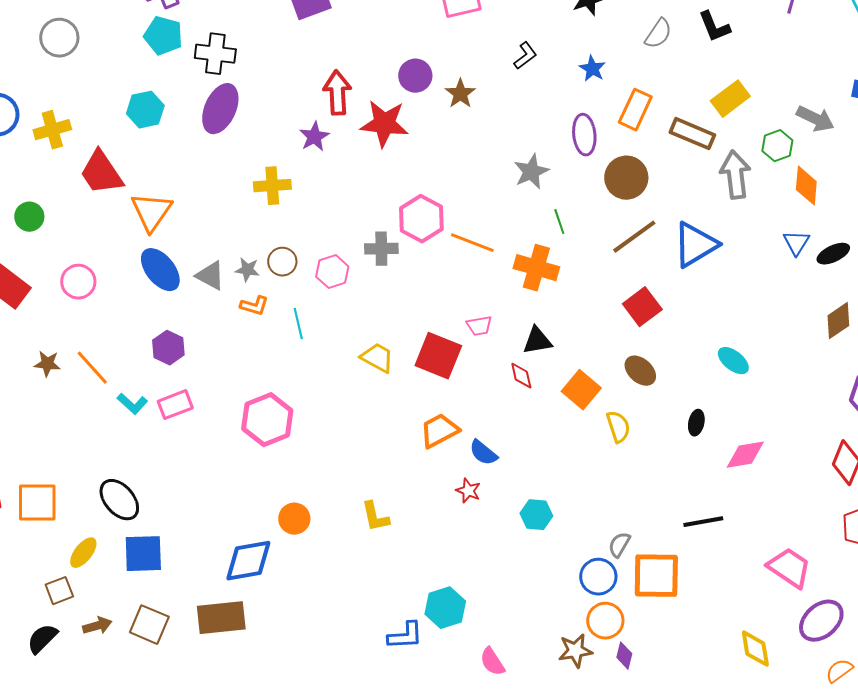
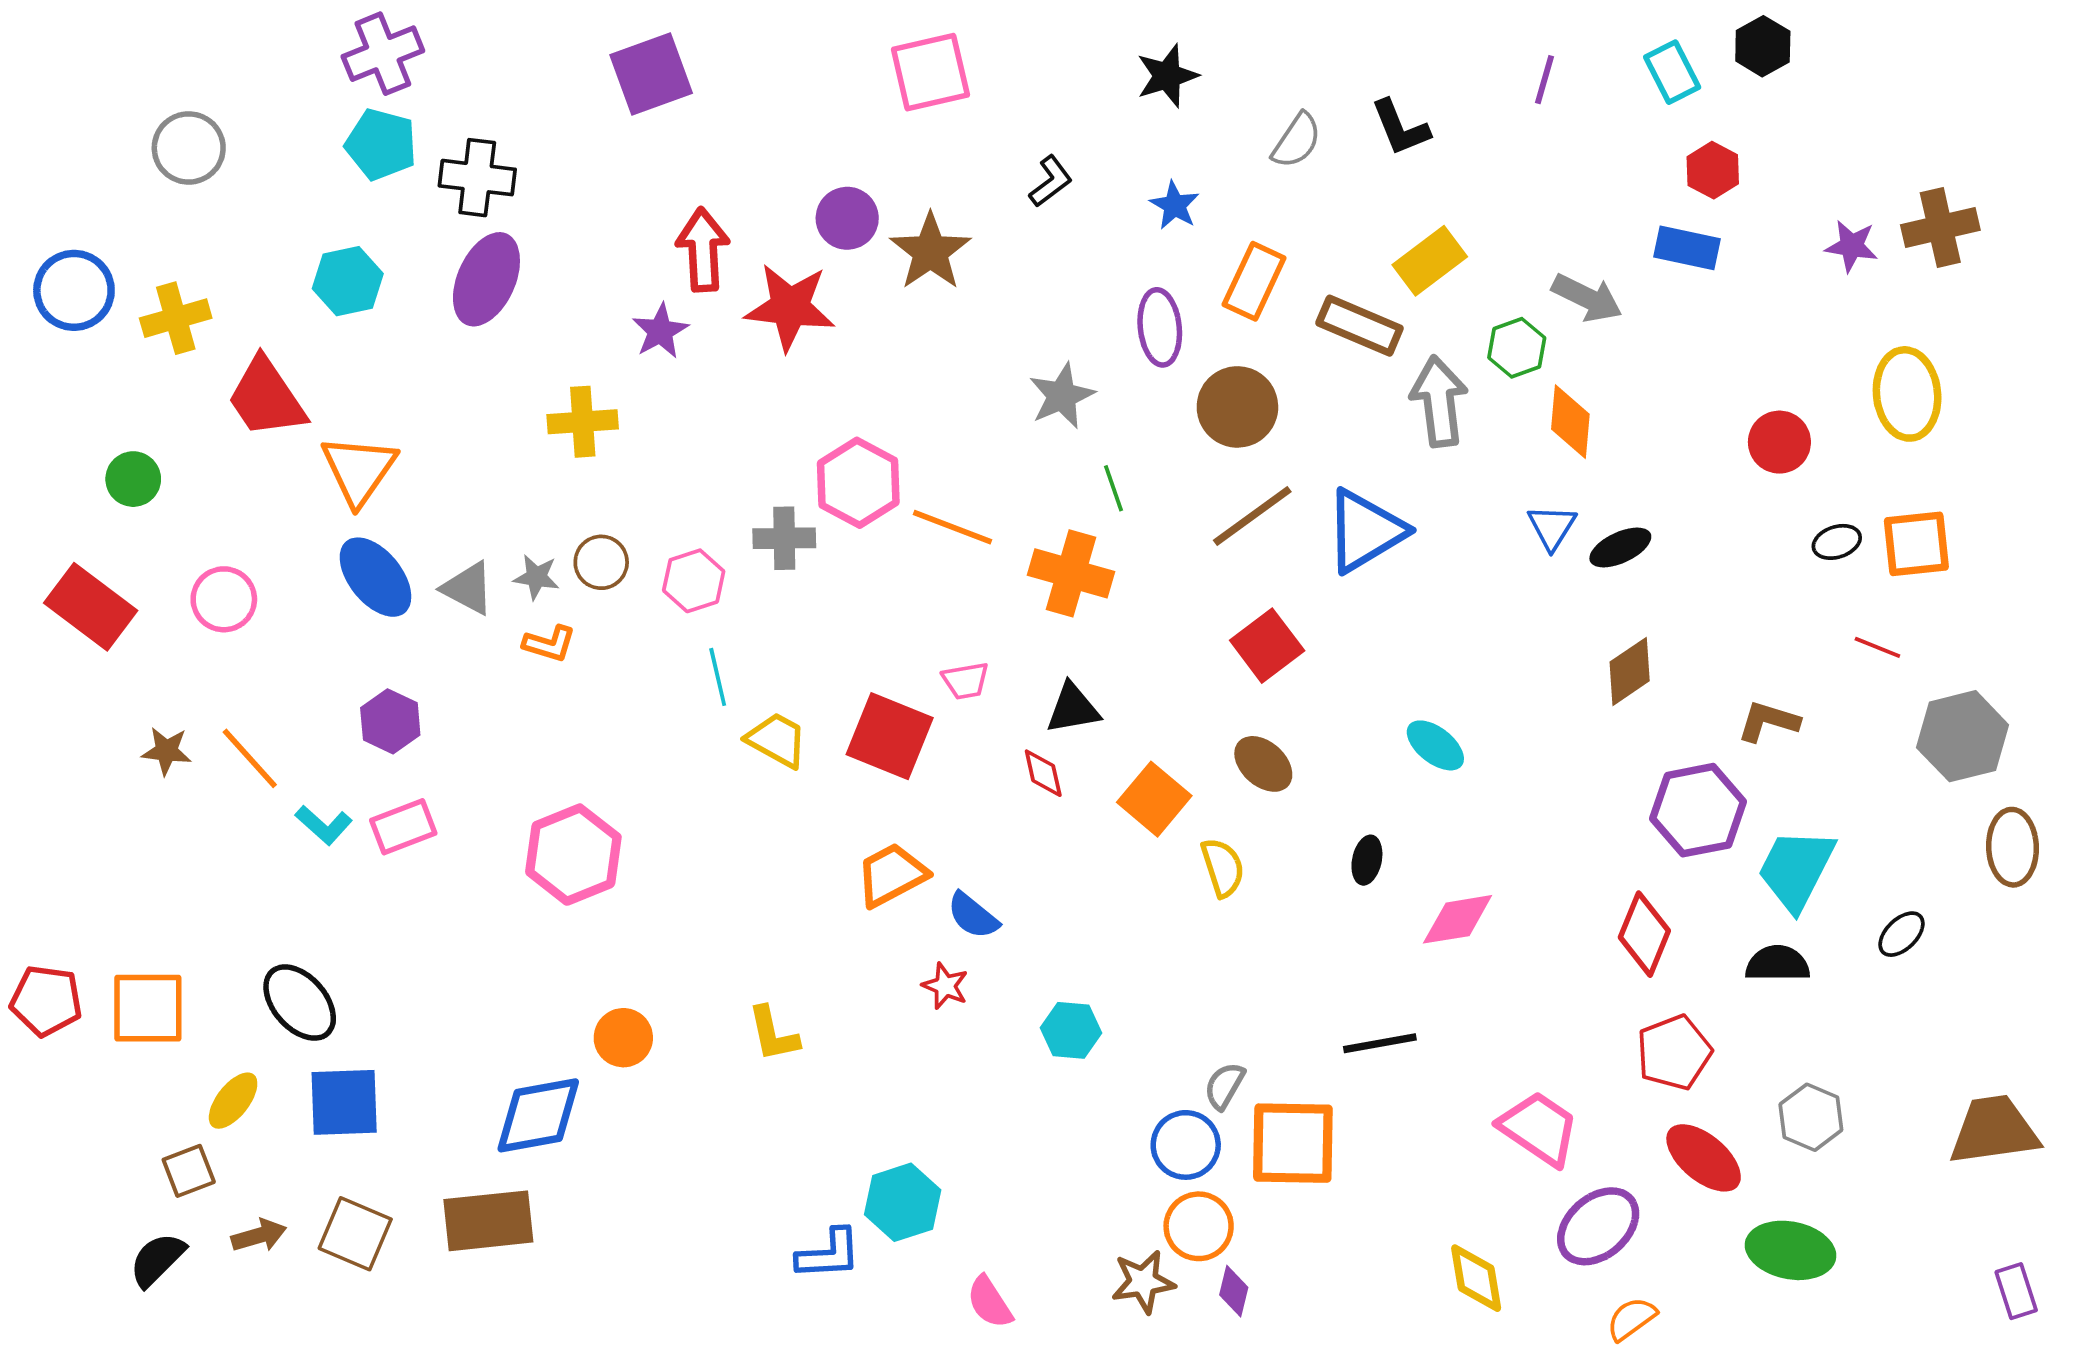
brown star: (460, 94) -> (930, 252), size x1.4
cyan line: (298, 324) -> (718, 677), moved

